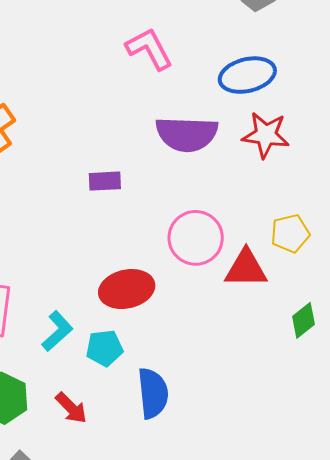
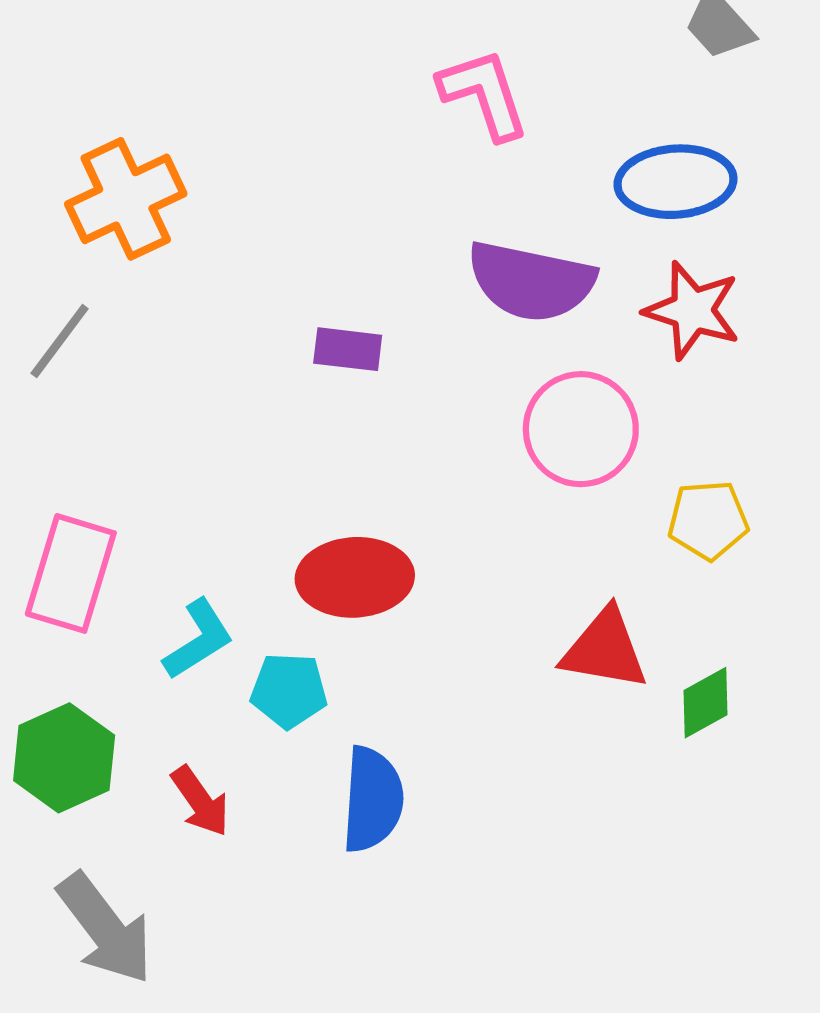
pink circle: (196, 238) -> (581, 429), moved
red triangle: (246, 269) -> (605, 649), moved

